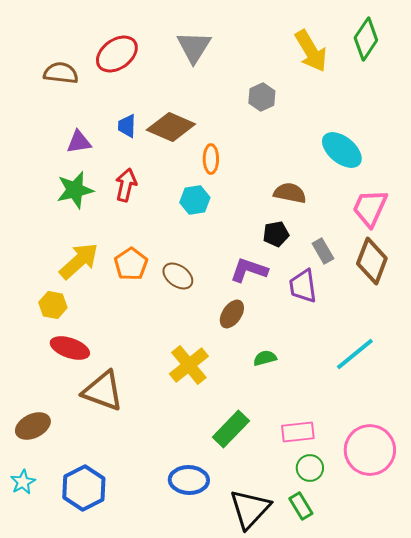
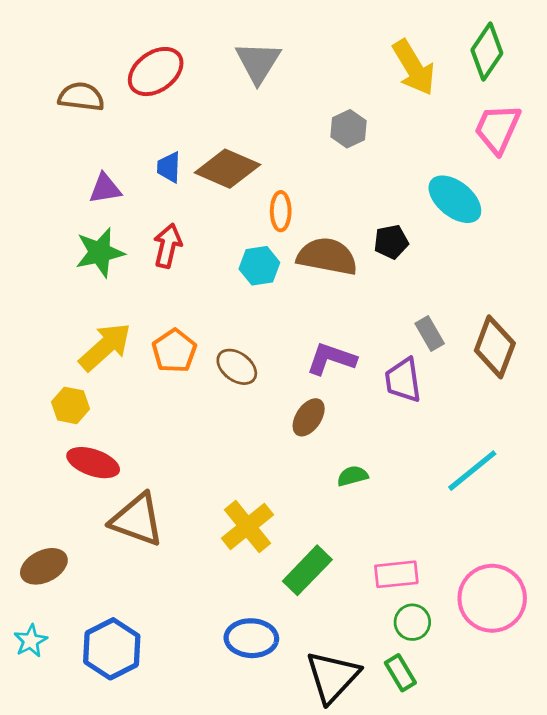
brown semicircle: (290, 193) -> (327, 256), moved, size x1.4
pink trapezoid: (370, 208) -> (497, 129), moved
black pentagon: (276, 234) -> (391, 242), moved
yellow cross: (189, 365) -> (247, 526), moved

